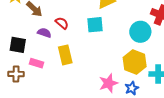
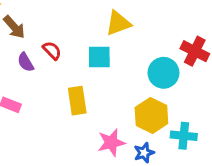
purple semicircle: (44, 33) -> (26, 62), turned -144
yellow rectangle: (65, 55) -> (77, 101), moved

